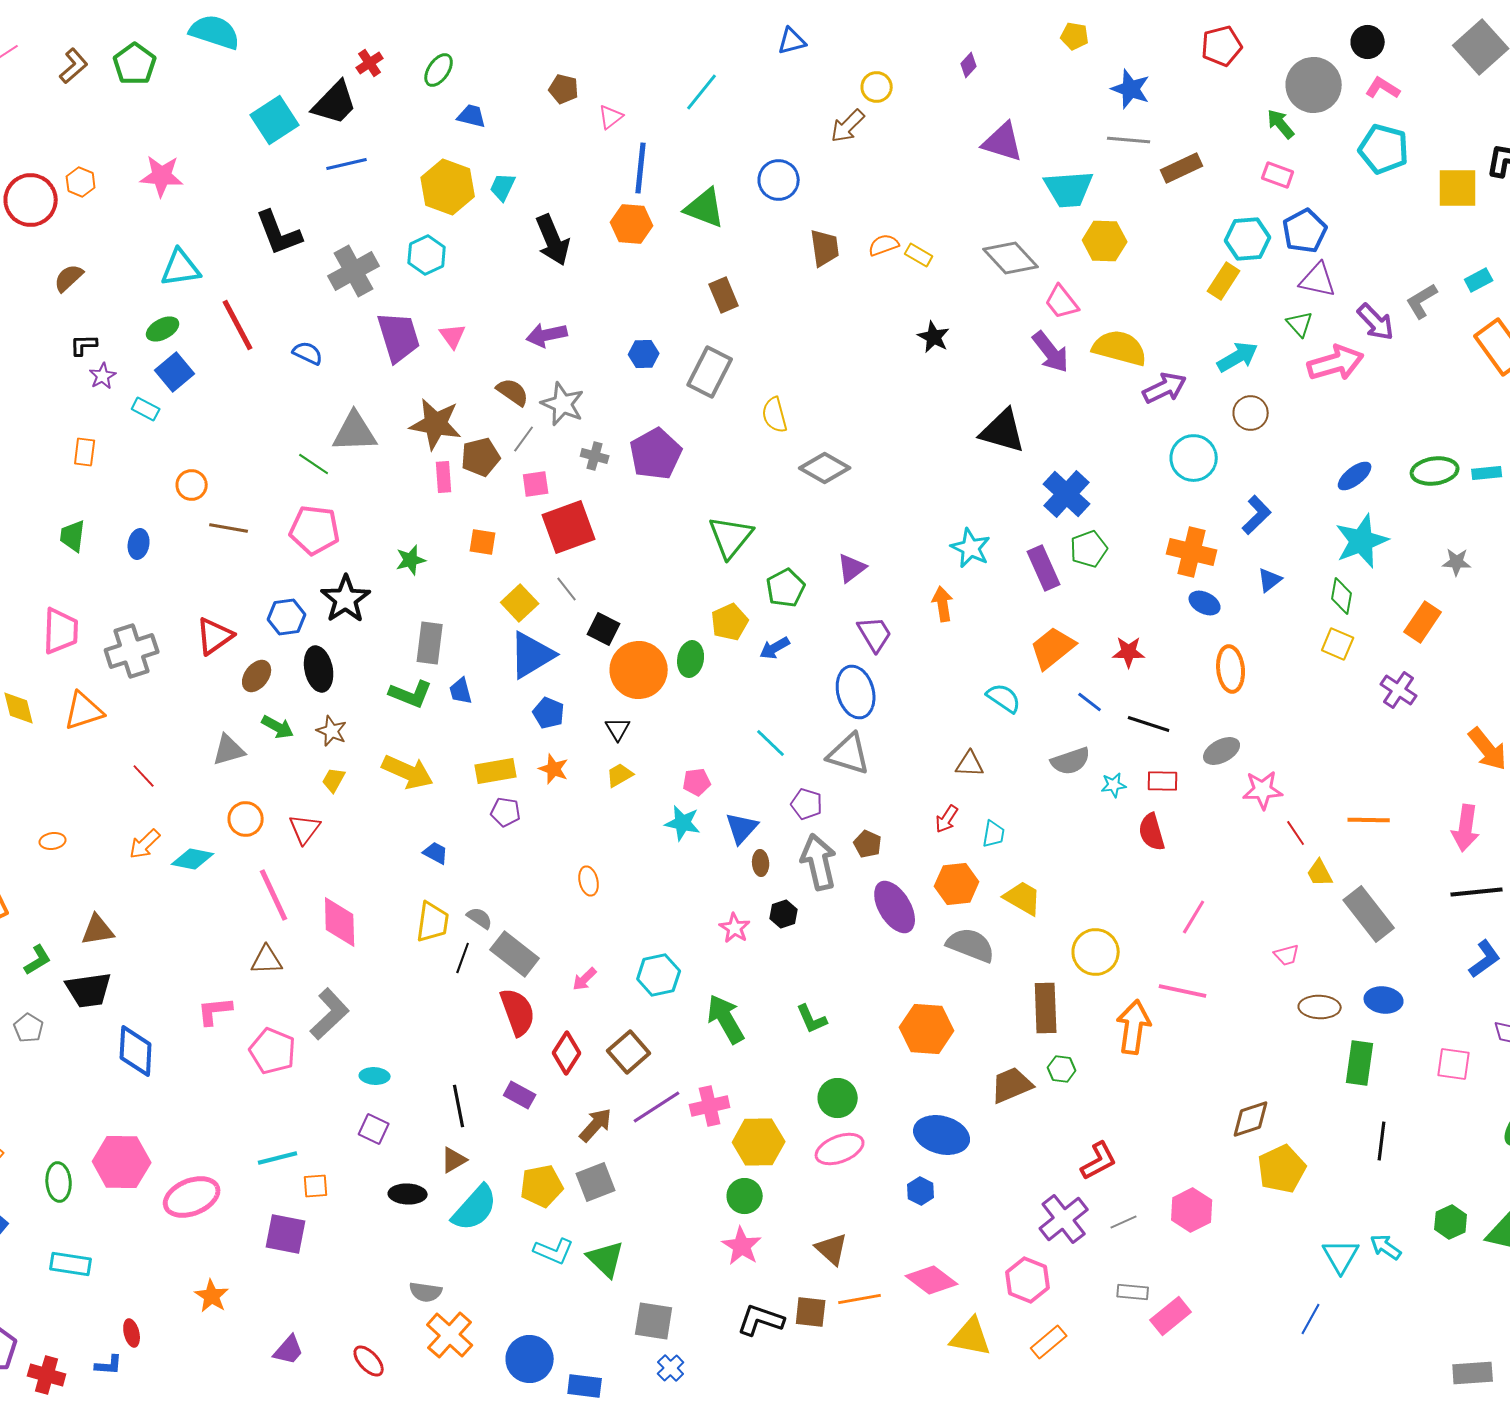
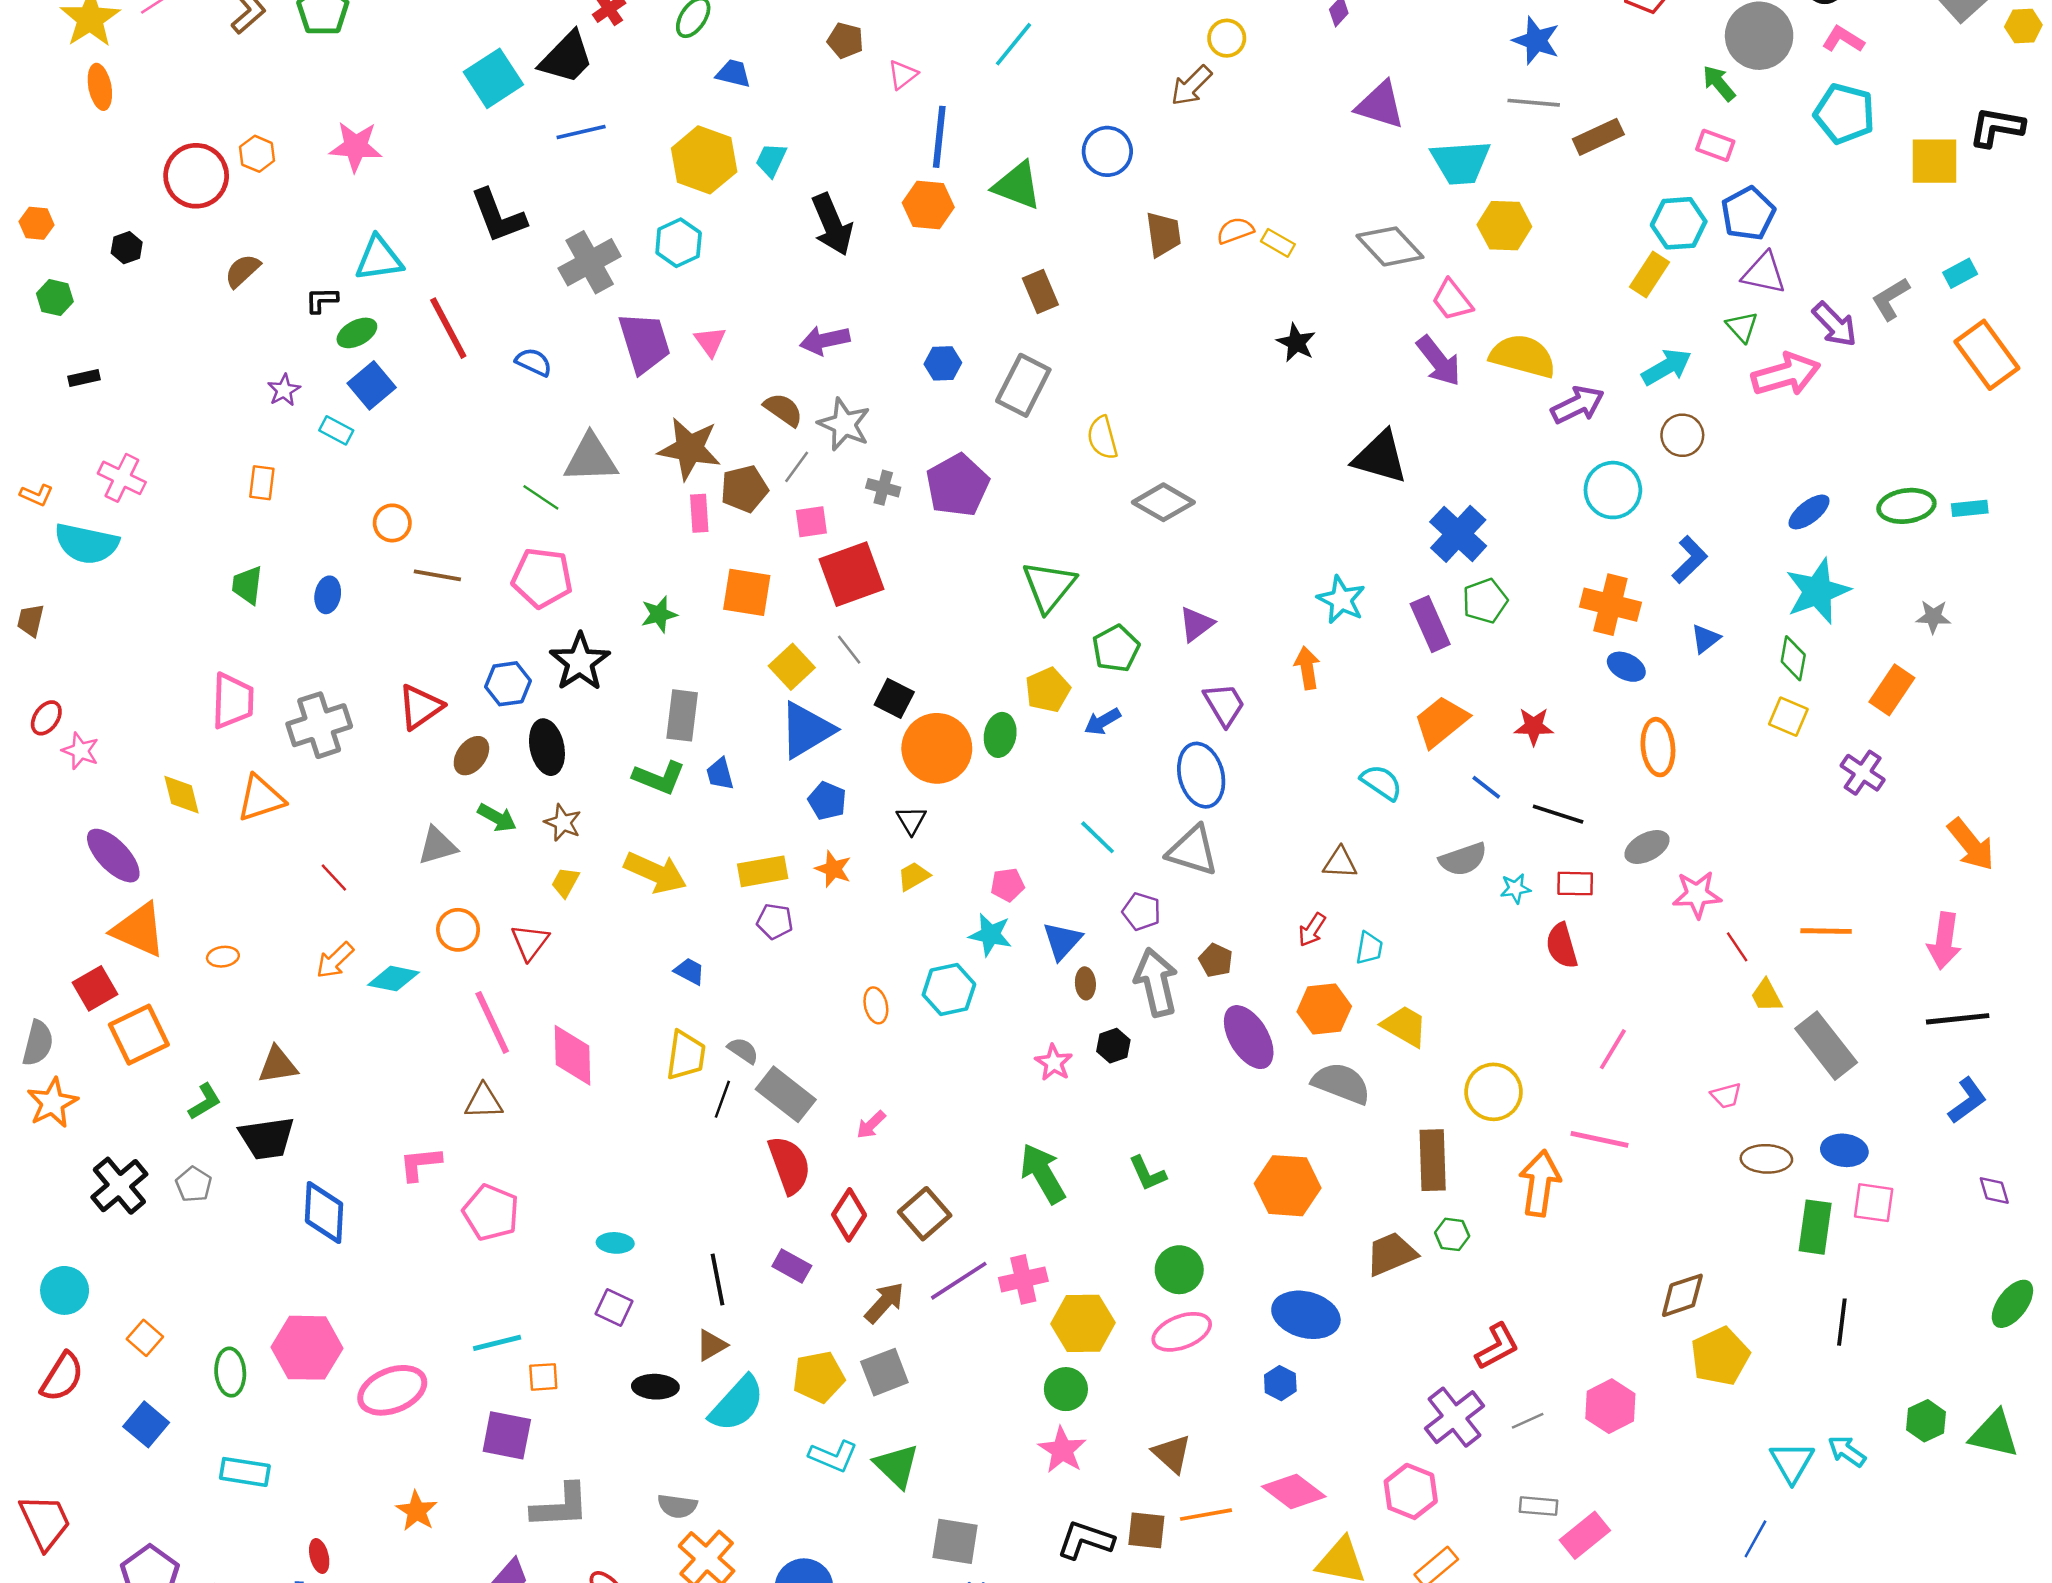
black L-shape: (84, 345) -> (322, 300), moved
orange square: (483, 542) -> (747, 592), size x1.5
cyan hexagon: (659, 975) -> (949, 990), moved
gray L-shape: (330, 1014) -> (560, 1506), moved, turned 40
pink square: (1454, 1064) -> (1874, 1203), moved

